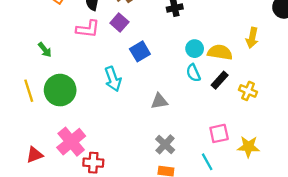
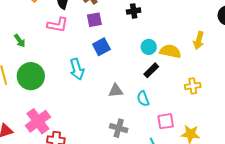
purple square: (119, 22) -> (94, 20), moved, turned 35
cyan semicircle: (193, 73) -> (143, 99), moved
black rectangle: (220, 80) -> (151, 70), moved
yellow cross: (248, 91) -> (193, 86), turned -35
gray cross: (165, 144) -> (119, 128), turned -30

